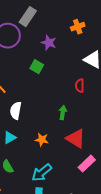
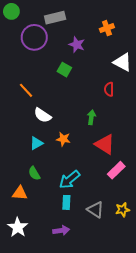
gray rectangle: (28, 17) -> (55, 18), turned 42
white semicircle: (16, 111) -> (43, 115), turned -66
orange star: (42, 140) -> (63, 139), moved

